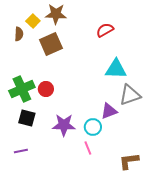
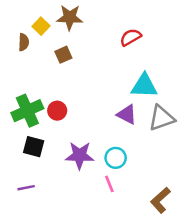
brown square: (51, 44) -> (63, 55), size x0.6
purple triangle: (109, 111) -> (127, 114), moved, turned 48
brown L-shape: (129, 161) -> (160, 200), turned -35

